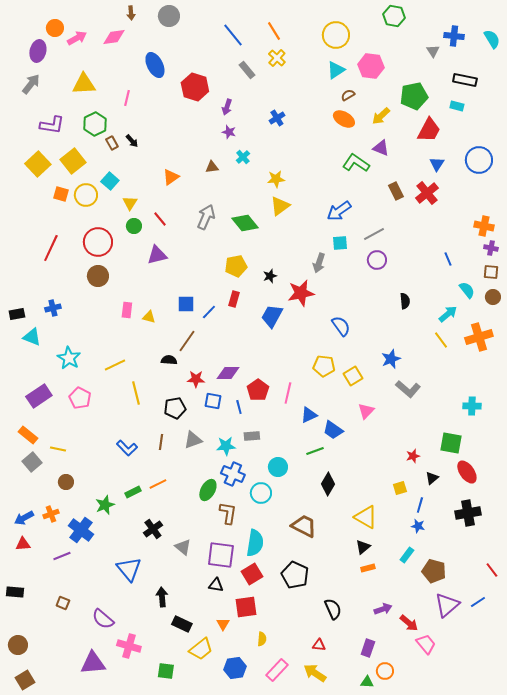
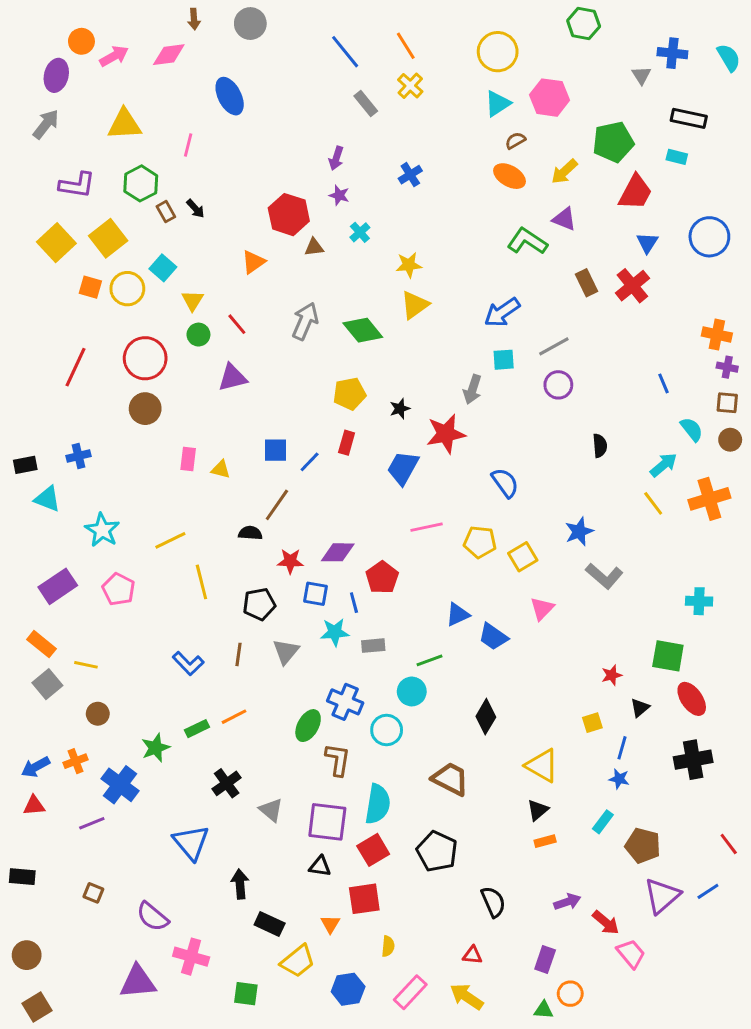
red hexagon: (195, 87) -> (289, 215), moved
pink line: (288, 393) -> (427, 527), moved, turned 65
gray triangle: (193, 440) -> (286, 652), turned -30
cyan star: (226, 446) -> (335, 632), moved
green line: (315, 451) -> (430, 660), moved

